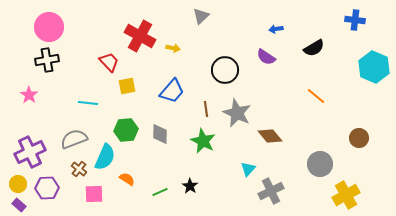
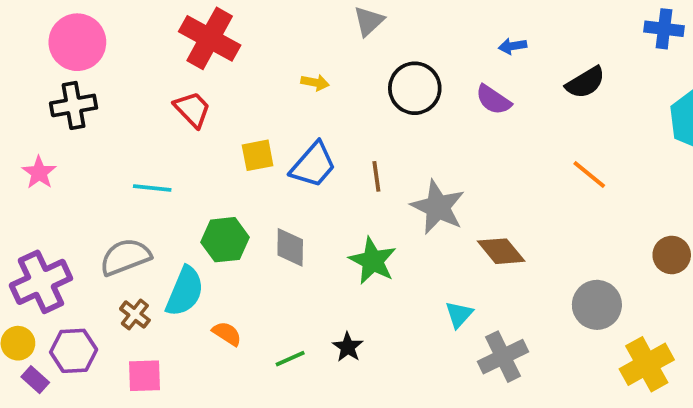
red cross: (140, 36) -> (210, 38), moved
black circle: (225, 70) -> (415, 88), moved
yellow square: (127, 86) -> (258, 155), moved
brown line: (206, 109) -> (376, 176), moved
pink square: (94, 194) -> (144, 376), moved
purple rectangle: (19, 205) -> (35, 380), moved

